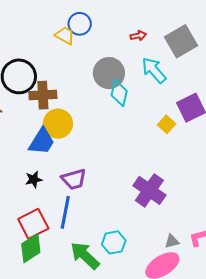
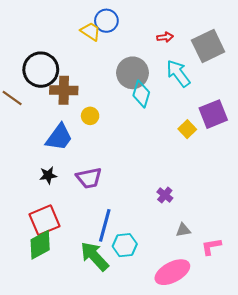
yellow circle: (58, 124) -> (90, 116), moved, size x0.6
purple cross: (149, 190) -> (165, 195), size x0.5
blue line: (65, 212) -> (105, 225), moved
gray triangle: (172, 241) -> (183, 230), moved

